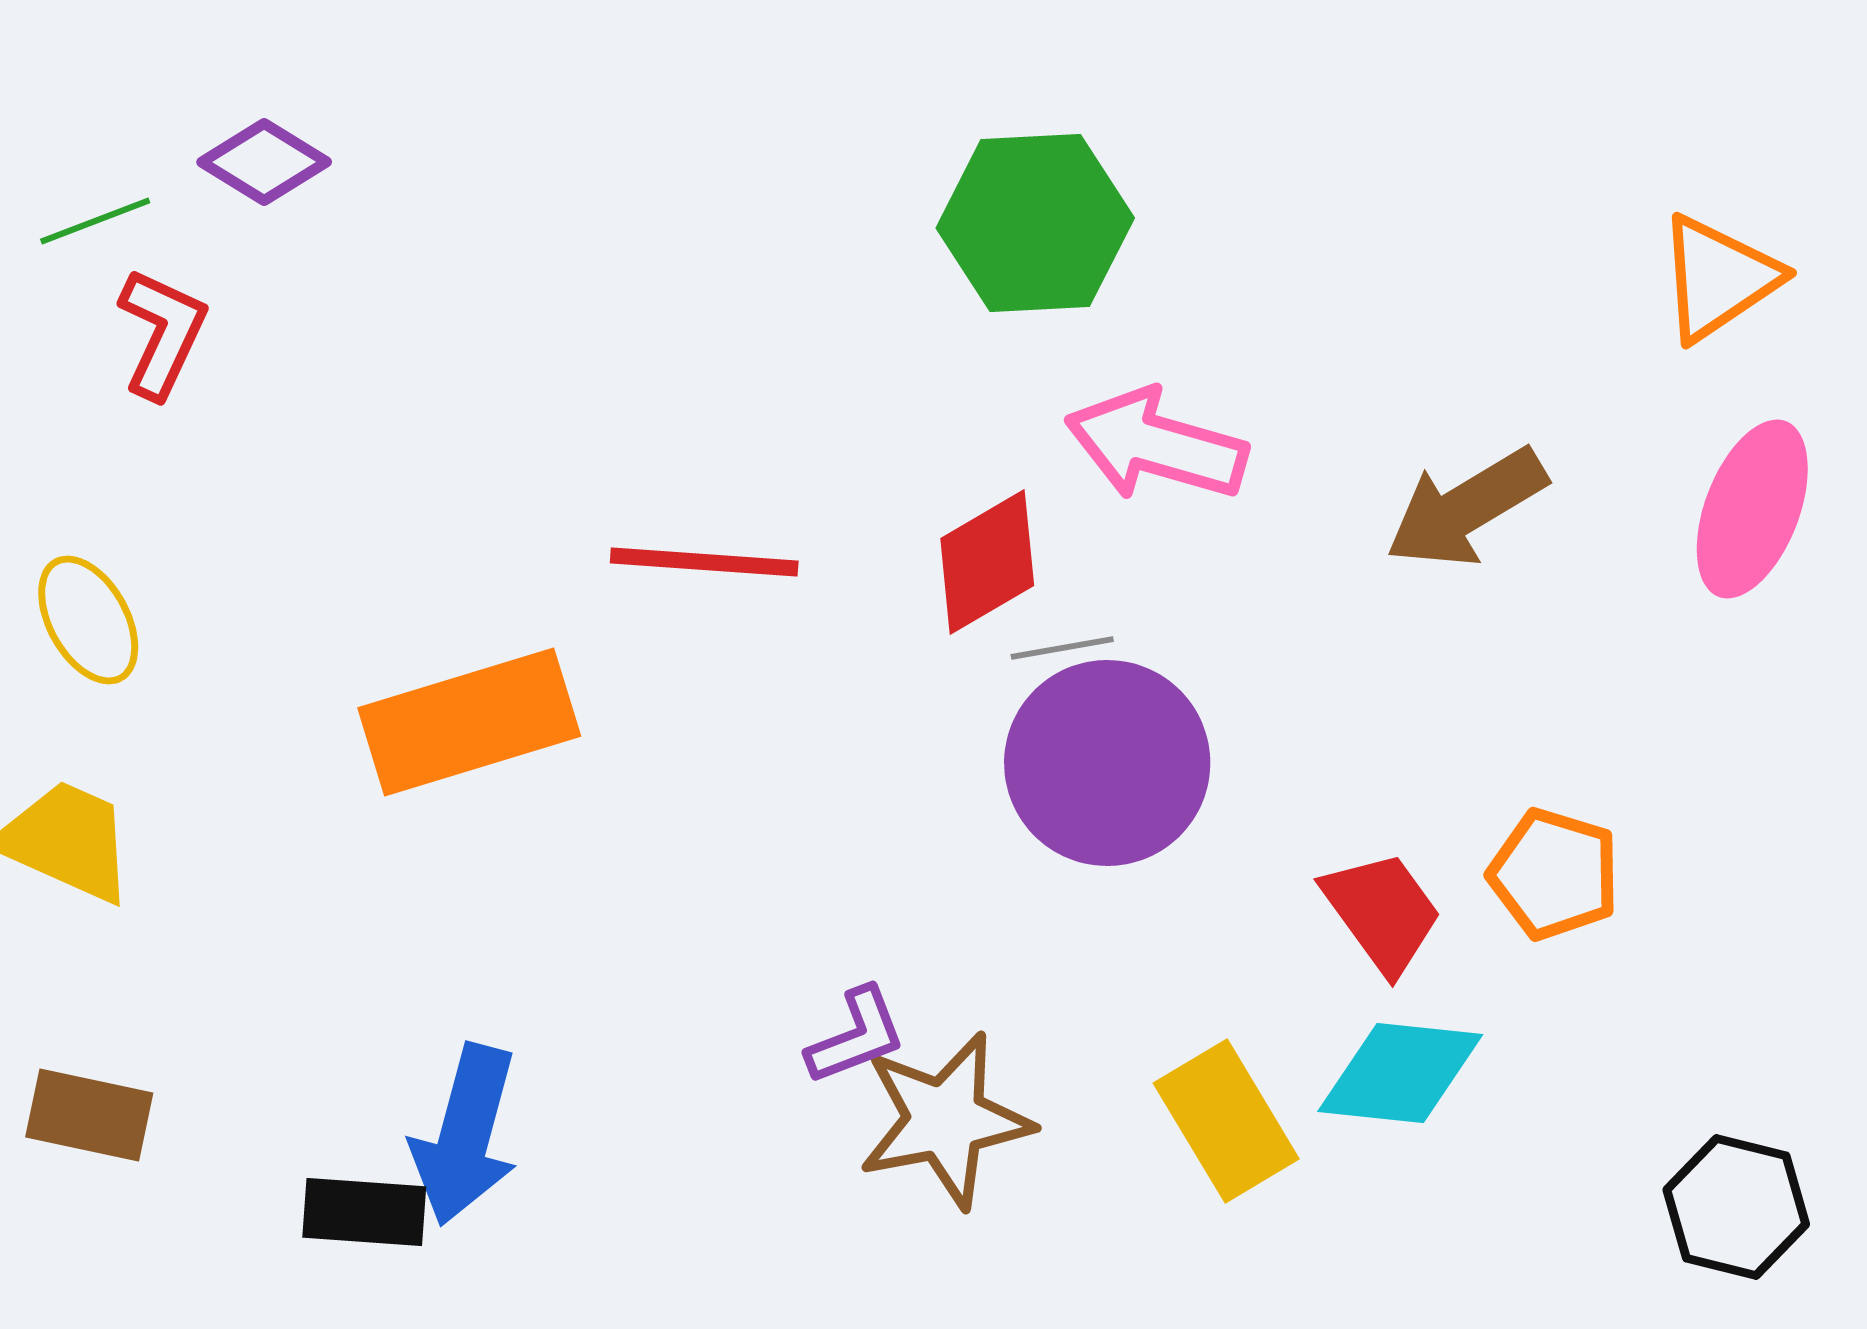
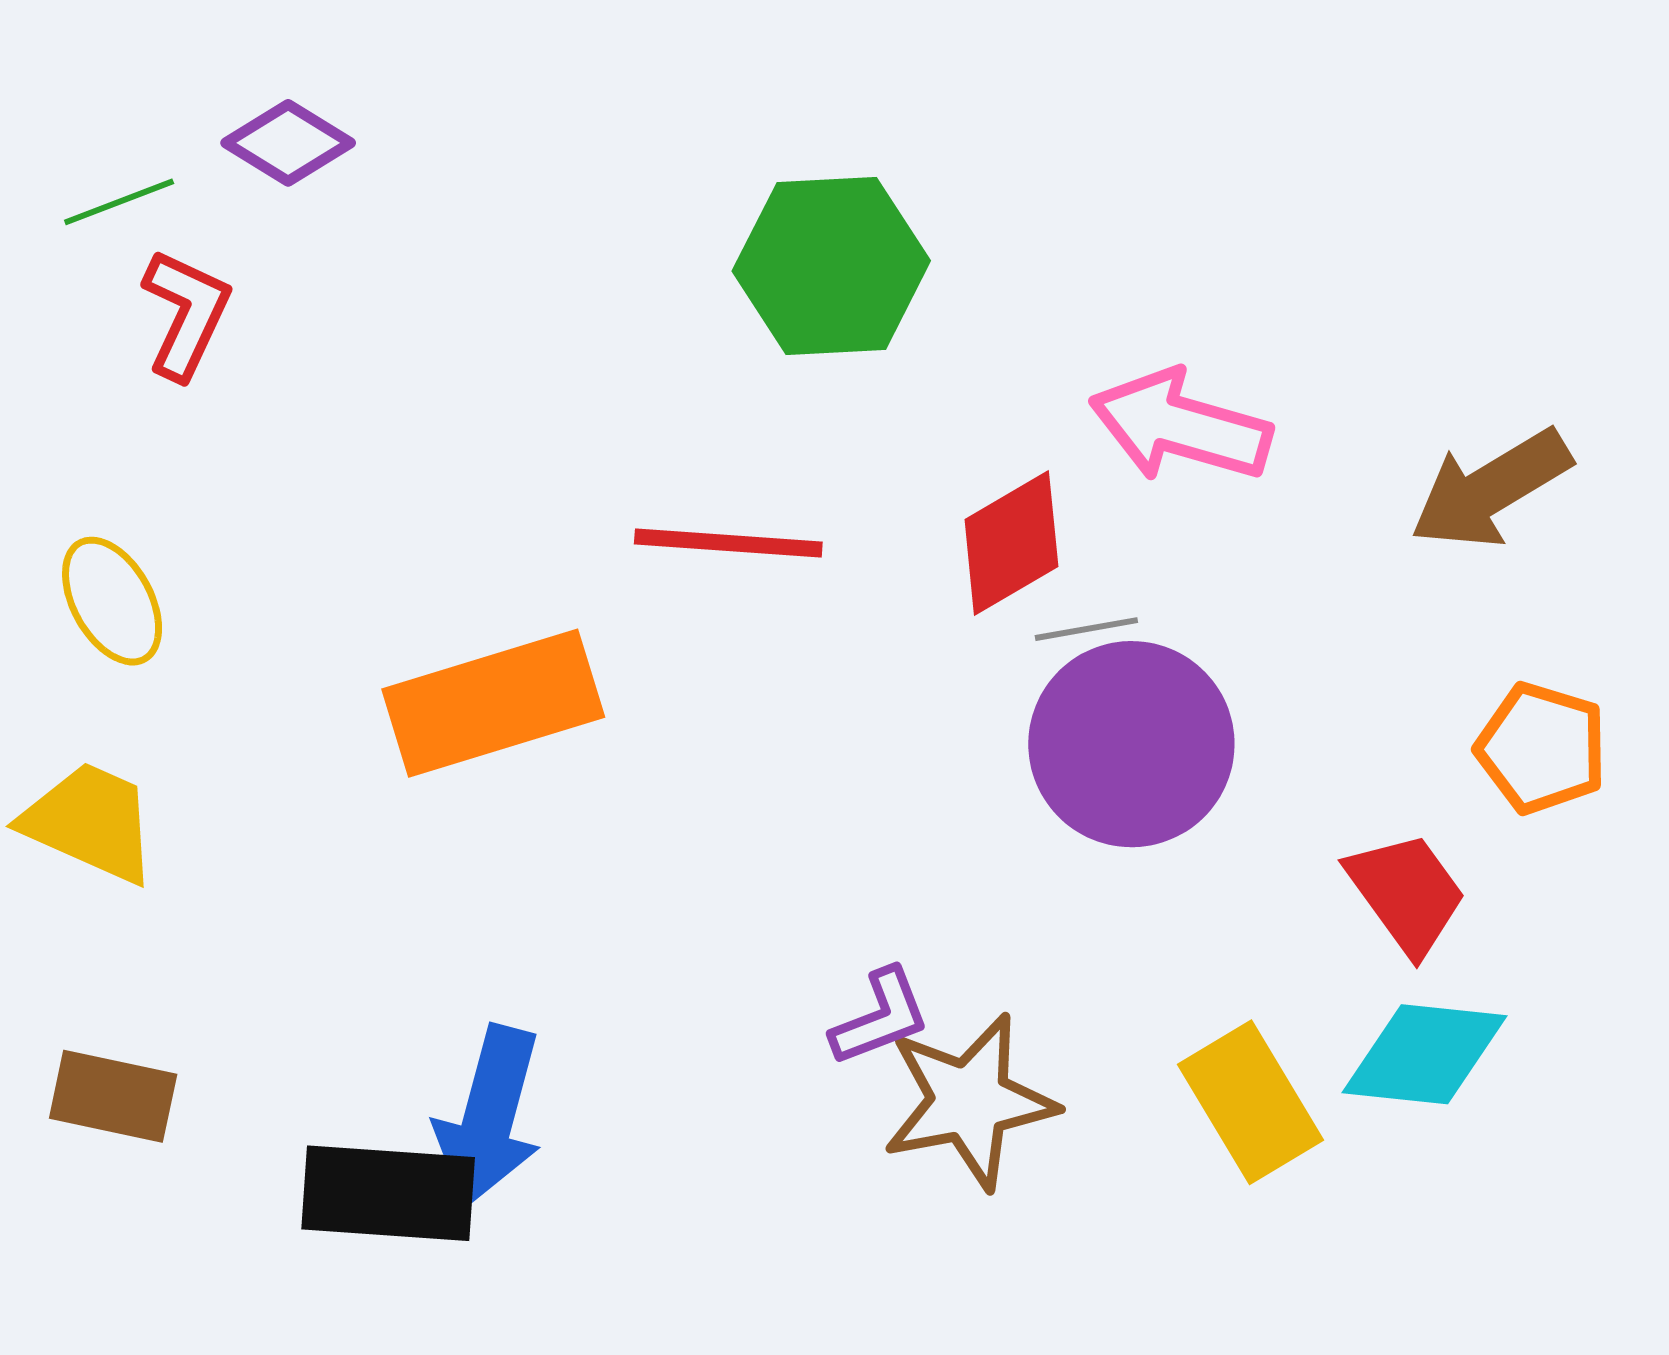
green hexagon: (1035, 223) -> (831, 266), moved
orange pentagon: (1554, 874) -> (1542, 748), moved
black rectangle: (364, 1212) -> (388, 1193), size x1.4

